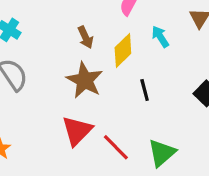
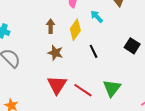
brown arrow: (85, 37) -> (51, 26), turned -144
brown star: (85, 80) -> (55, 53), size x0.7

